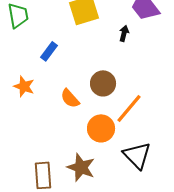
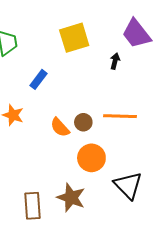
brown circle: (103, 83) -> (83, 122), moved, size x0.7
orange line: (129, 108) -> (120, 116), moved, turned 52

